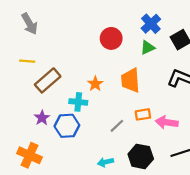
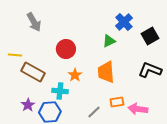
gray arrow: (29, 24) -> (34, 22), moved
red circle: (111, 38) -> (66, 49), moved
green triangle: (147, 48) -> (109, 41), moved
brown rectangle: (48, 80) -> (33, 72), turned 70

